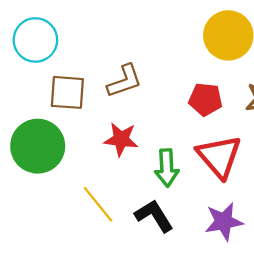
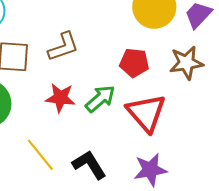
green arrow: (167, 168) -> (100, 99), moved, turned -128

